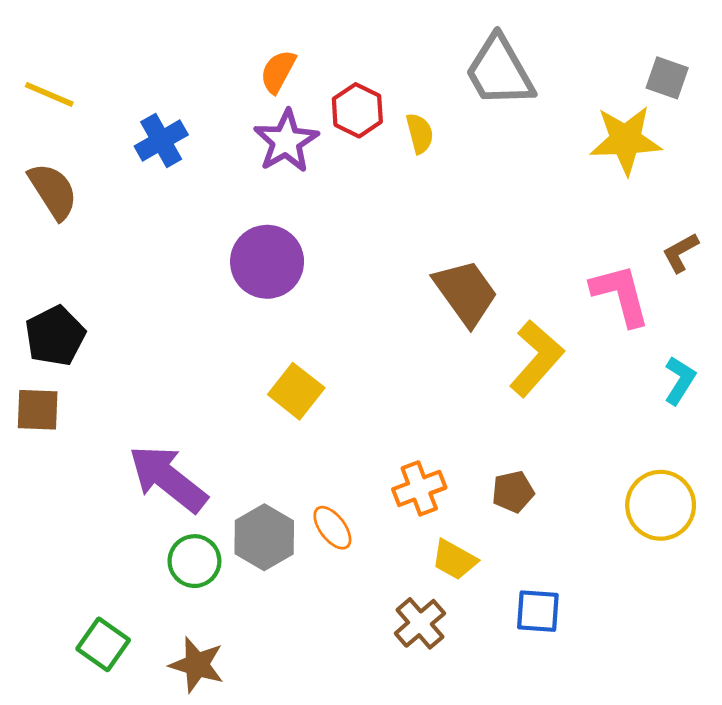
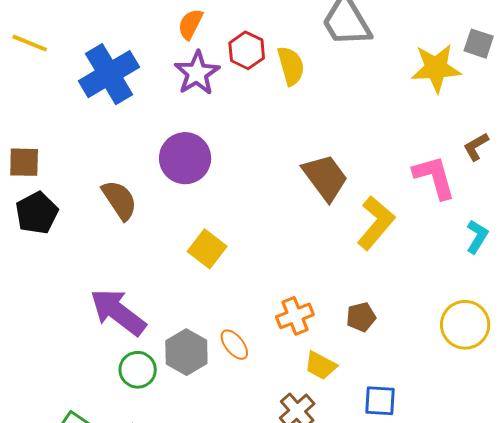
gray square: (667, 78) -> (479, 44), moved
yellow semicircle: (420, 133) -> (291, 66), size x1.4
blue cross: (161, 141) -> (109, 74), size x1.6
brown semicircle: (53, 191) -> (120, 200), moved
brown square: (38, 410) -> (24, 162), moved

